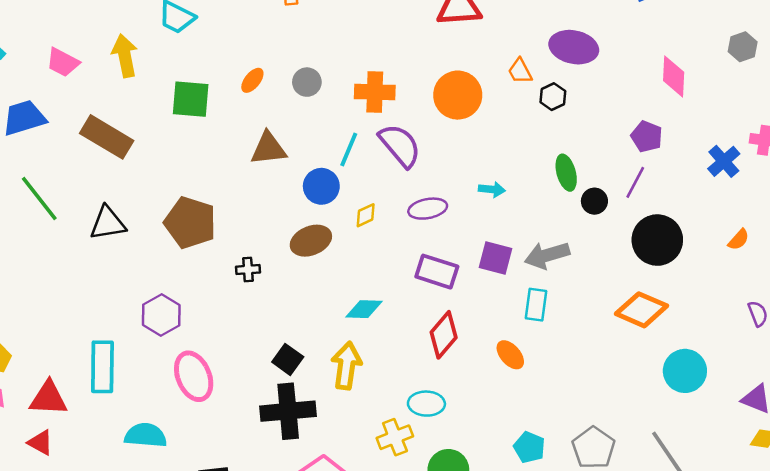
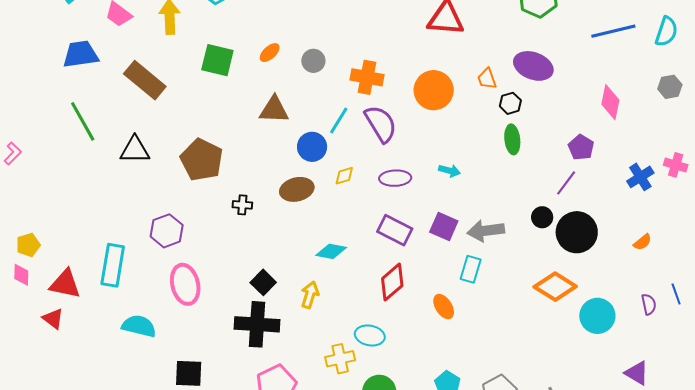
green ellipse: (566, 173) -> (512, 139), moved
black circle: (594, 201) -> (542, 217), moved
yellow arrow: (346, 366) -> (310, 295), size x0.7
cyan circle: (685, 371) -> (597, 316), moved

